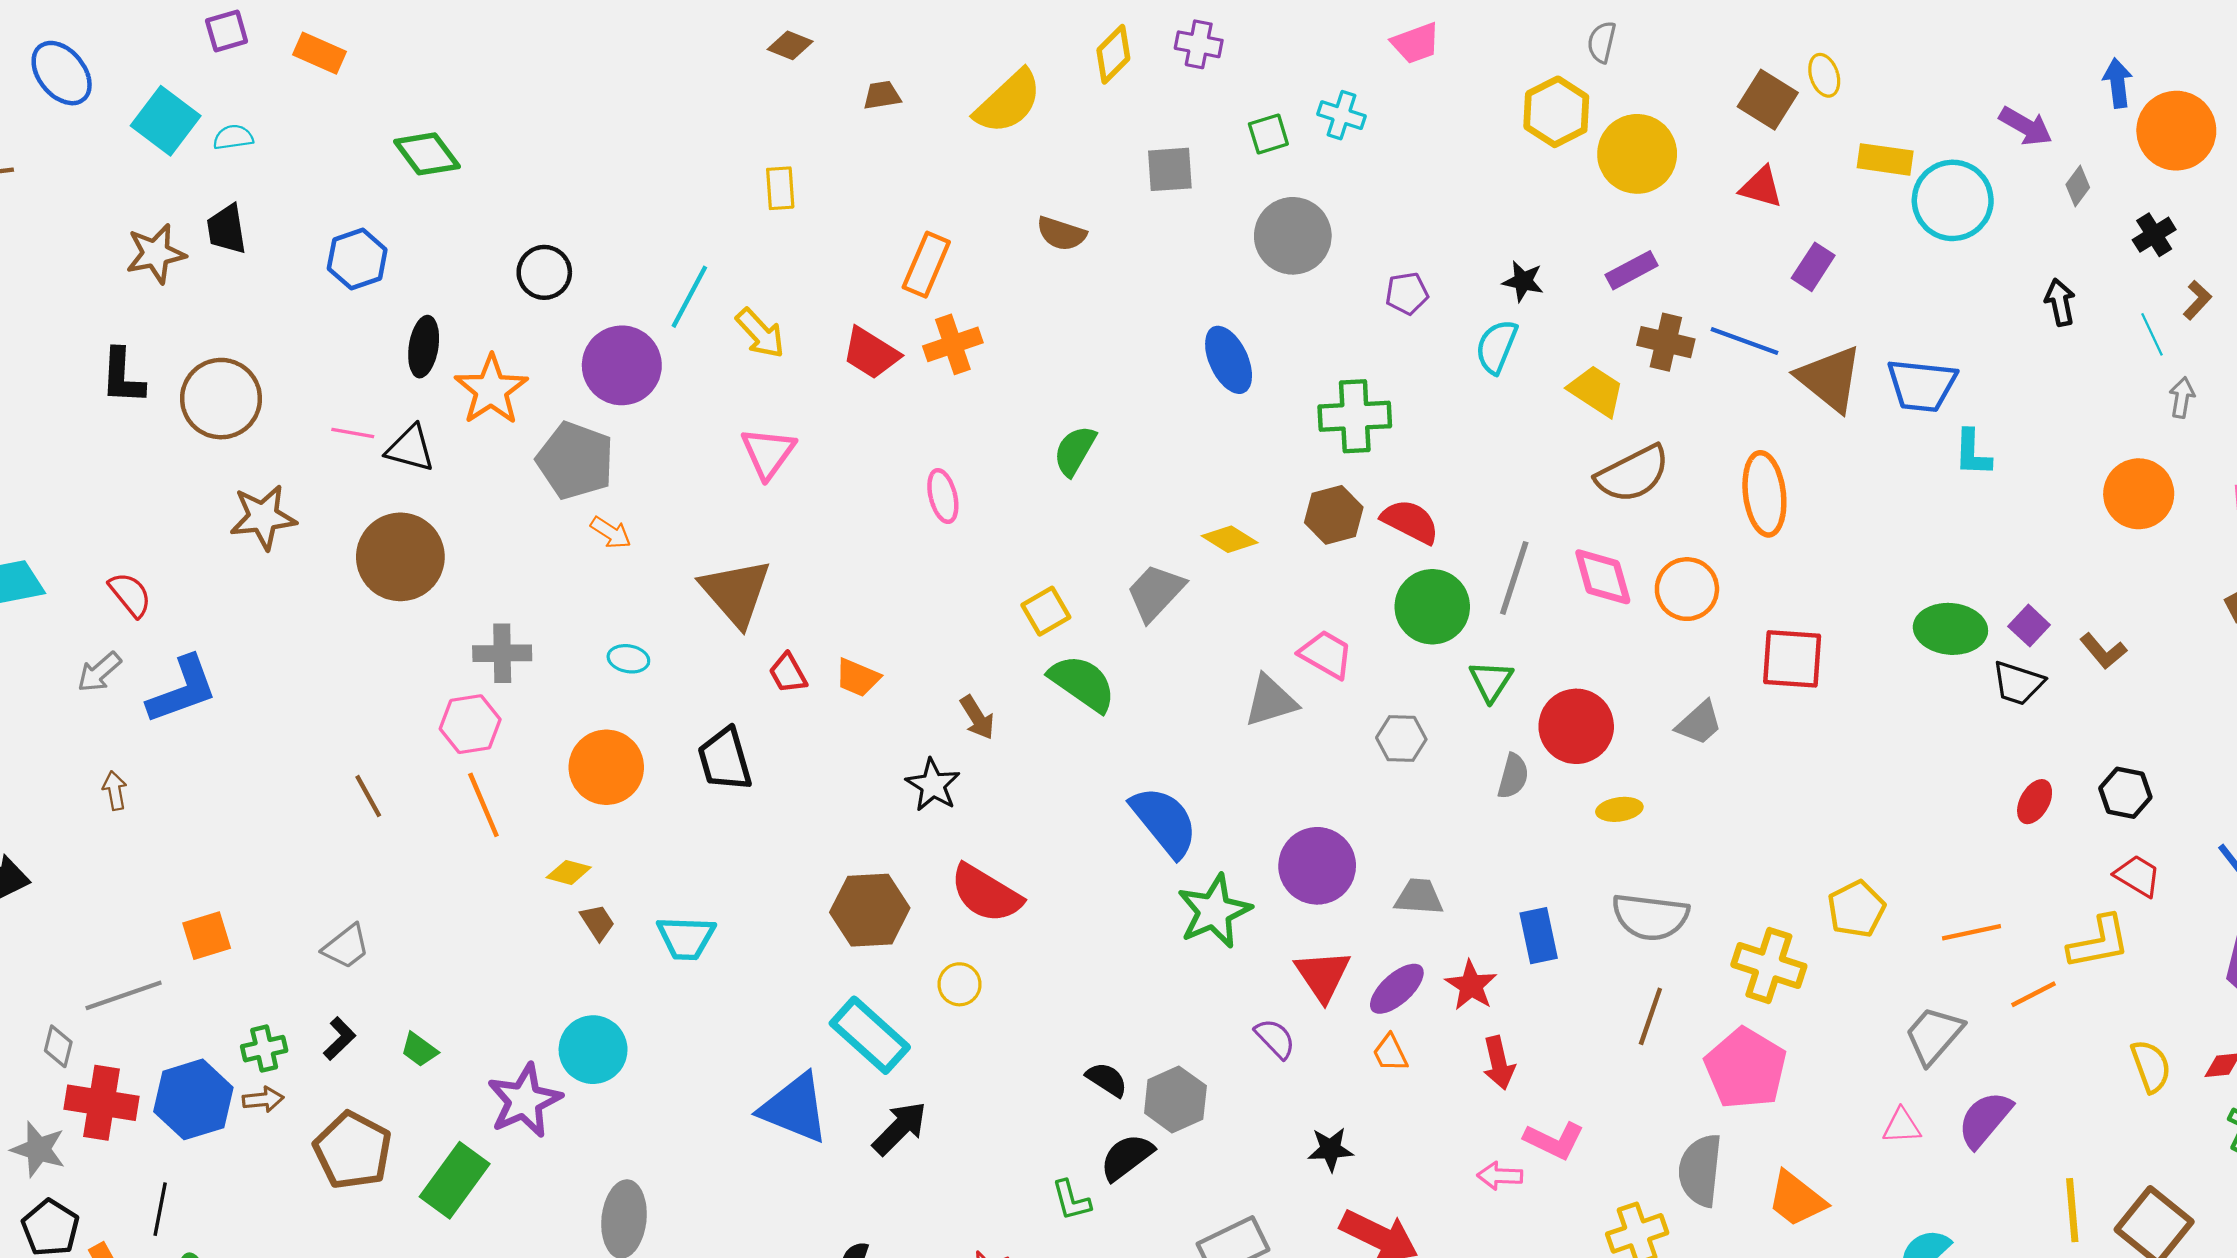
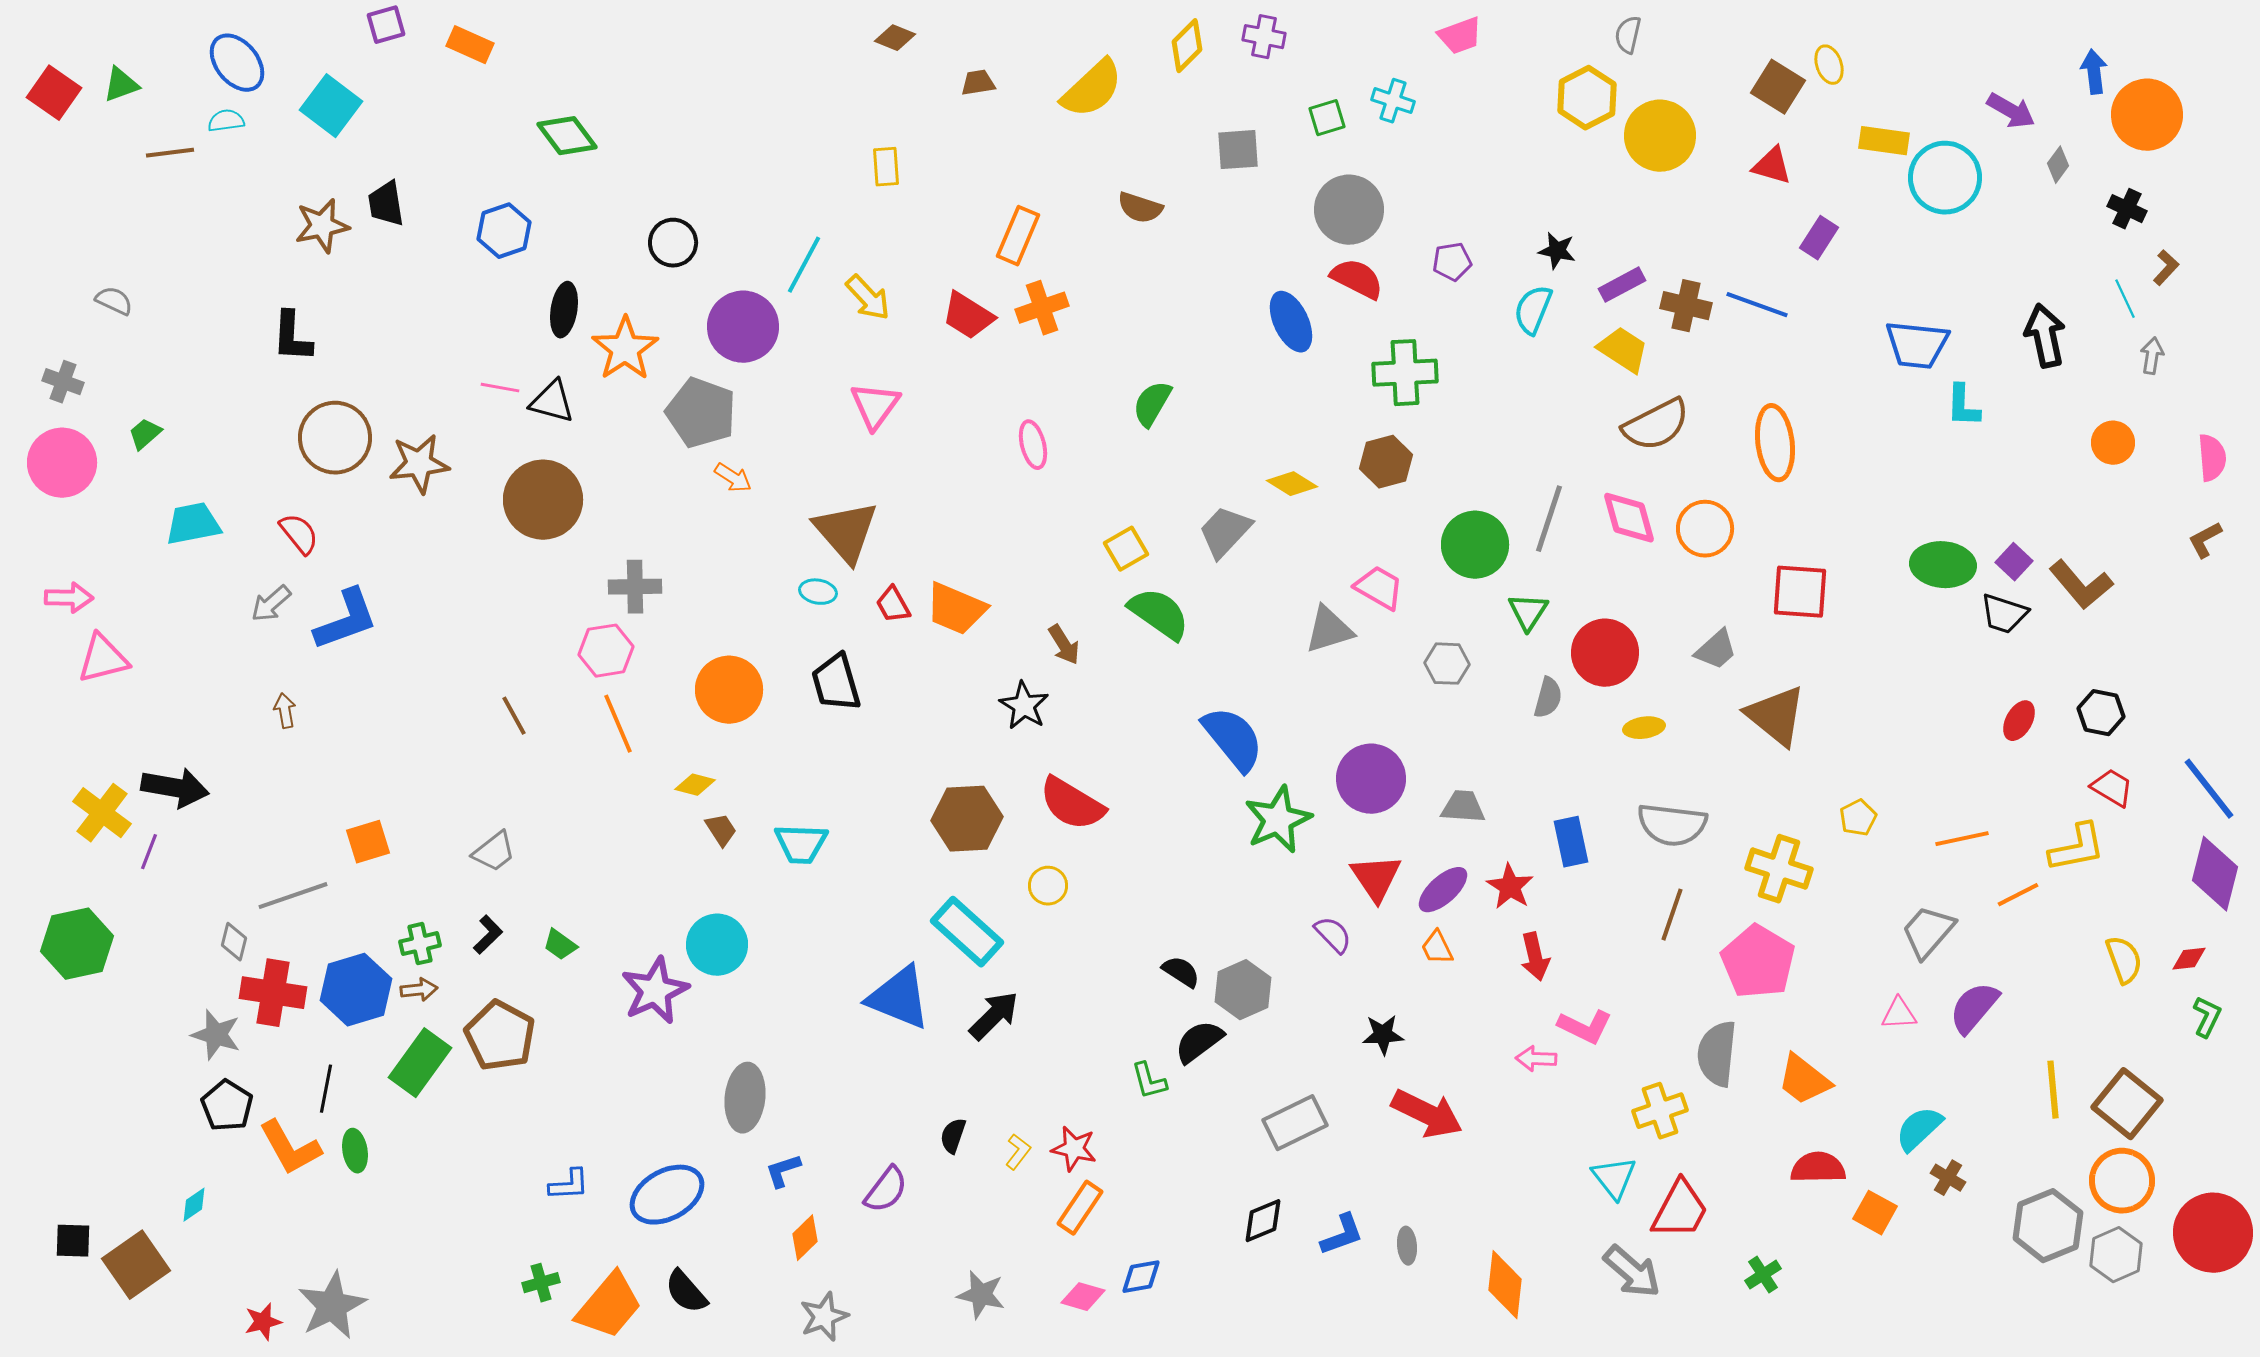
cyan semicircle: (233, 137) -> (226, 121), moved
black cross: (2154, 235) -> (2127, 209), turned -33
purple rectangle: (1632, 270) -> (1622, 285), moved
black arrow: (2060, 302) -> (2045, 336), moved, size x1.5
brown triangle: (1830, 379) -> (1776, 716), moved
brown circle: (221, 399) -> (335, 438), moved
orange circle: (2139, 494) -> (2113, 443), size x0.7
red semicircle: (1410, 521) -> (1357, 279), moved
brown L-shape: (2103, 651) -> (2081, 585), size x1.5
cyan ellipse: (628, 659) -> (818, 592), moved
orange trapezoid: (858, 678) -> (956, 609), size x1.5
yellow pentagon: (1856, 909) -> (1858, 818), size x0.7
green rectangle: (455, 1180) -> (420, 1063), moved

